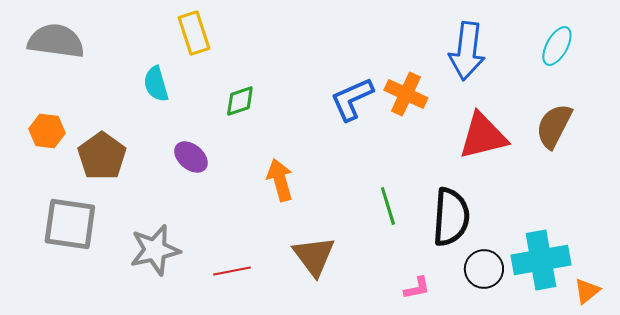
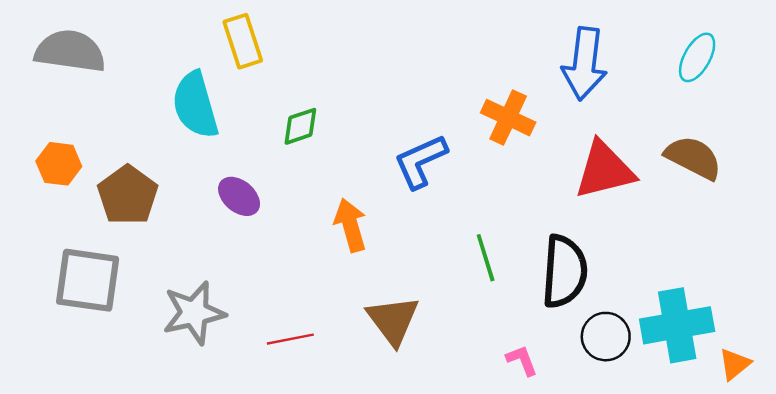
cyan semicircle: (156, 84) -> (195, 105), size x1.5
blue L-shape: (352, 99) -> (421, 161), moved
brown semicircle: (554, 126) -> (693, 158), turned 90
pink L-shape: (417, 288) -> (522, 360), turned -100

